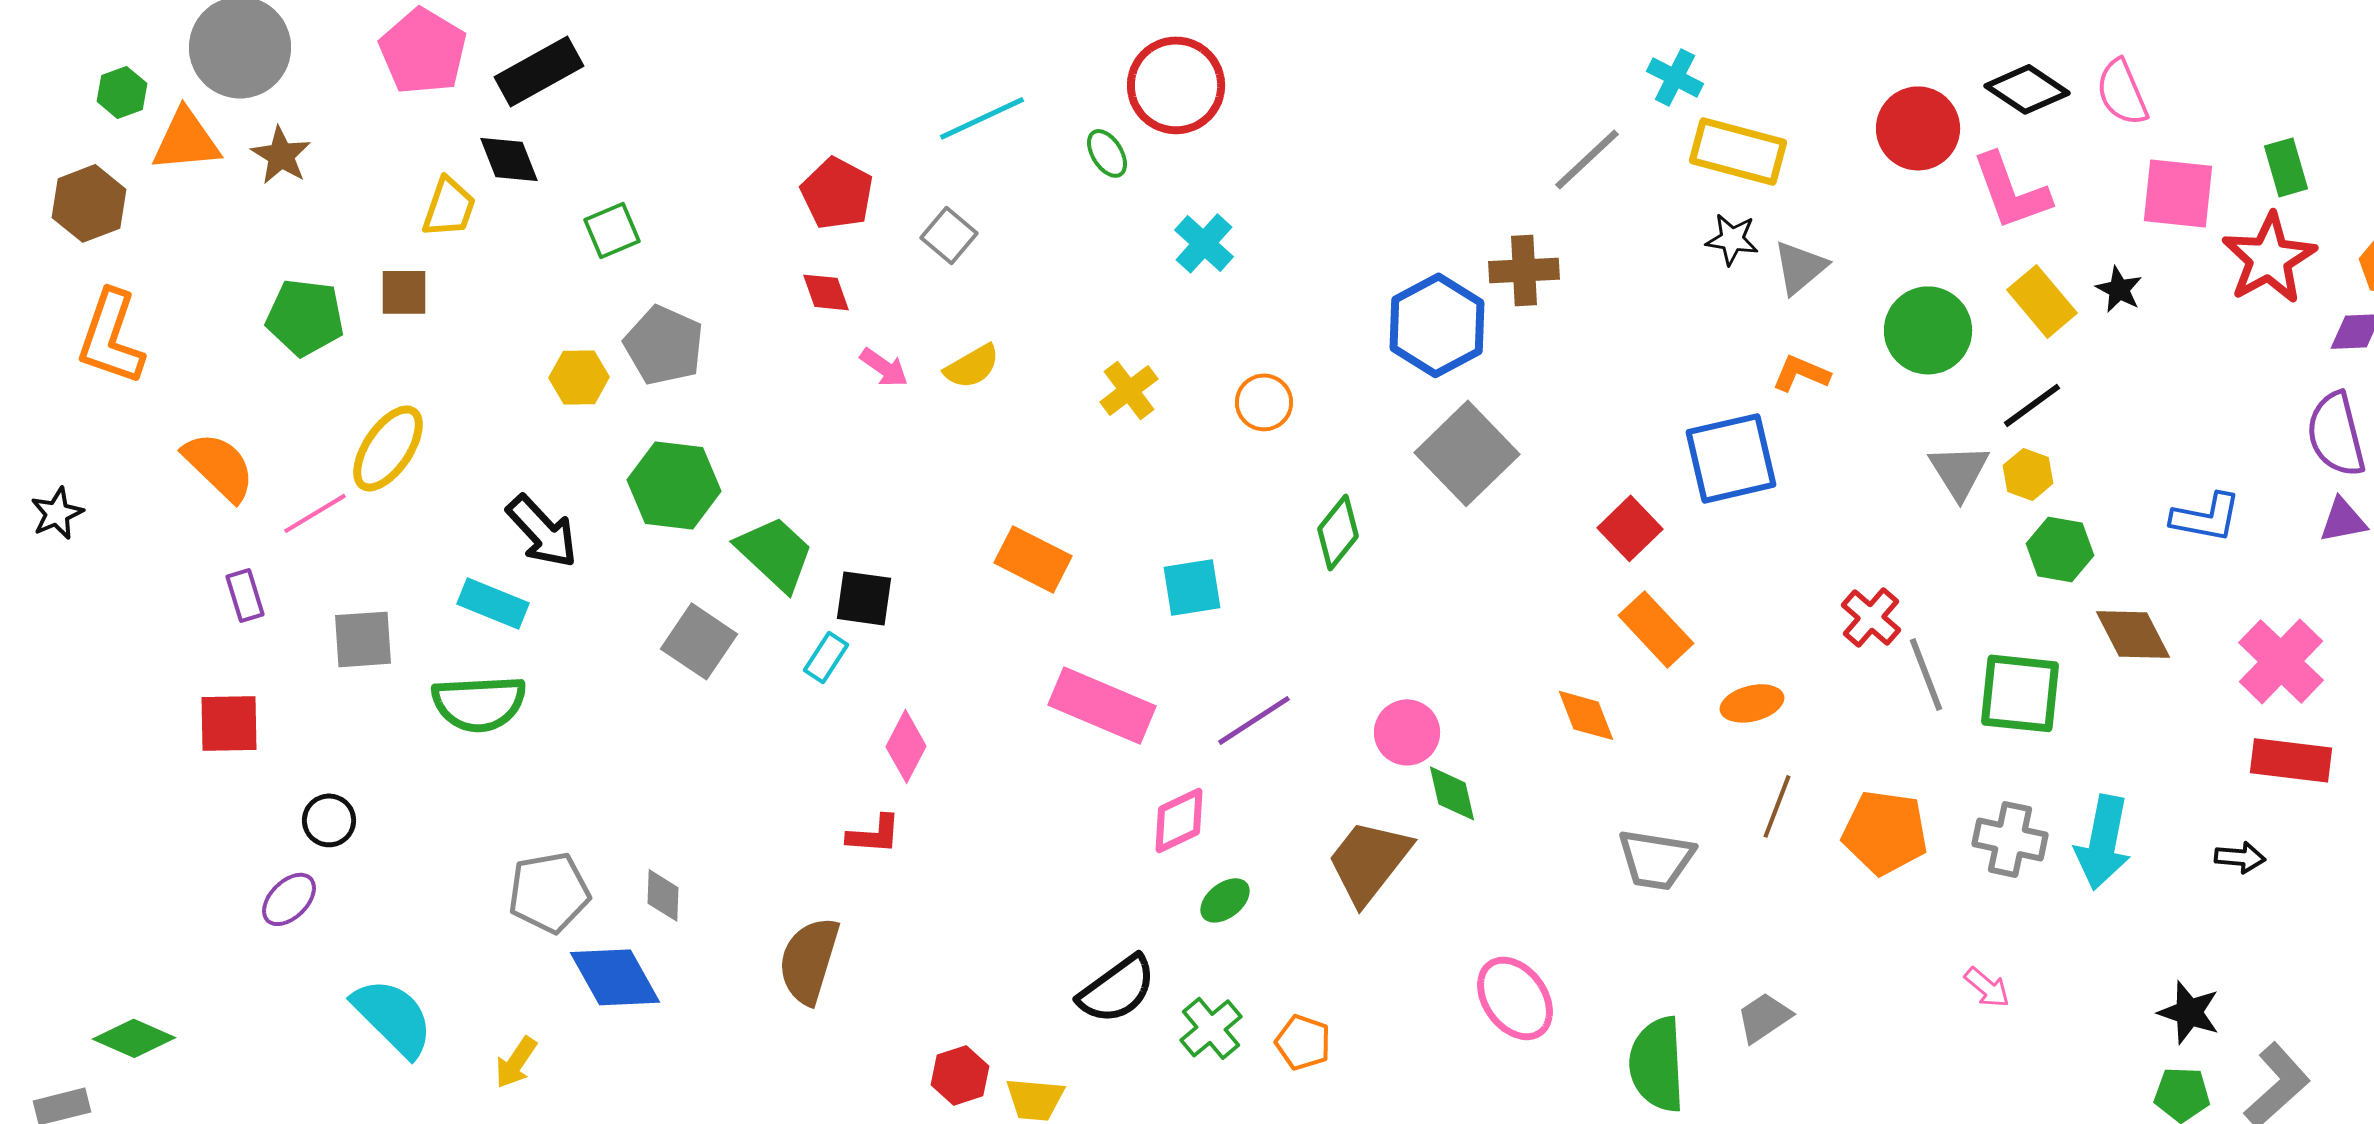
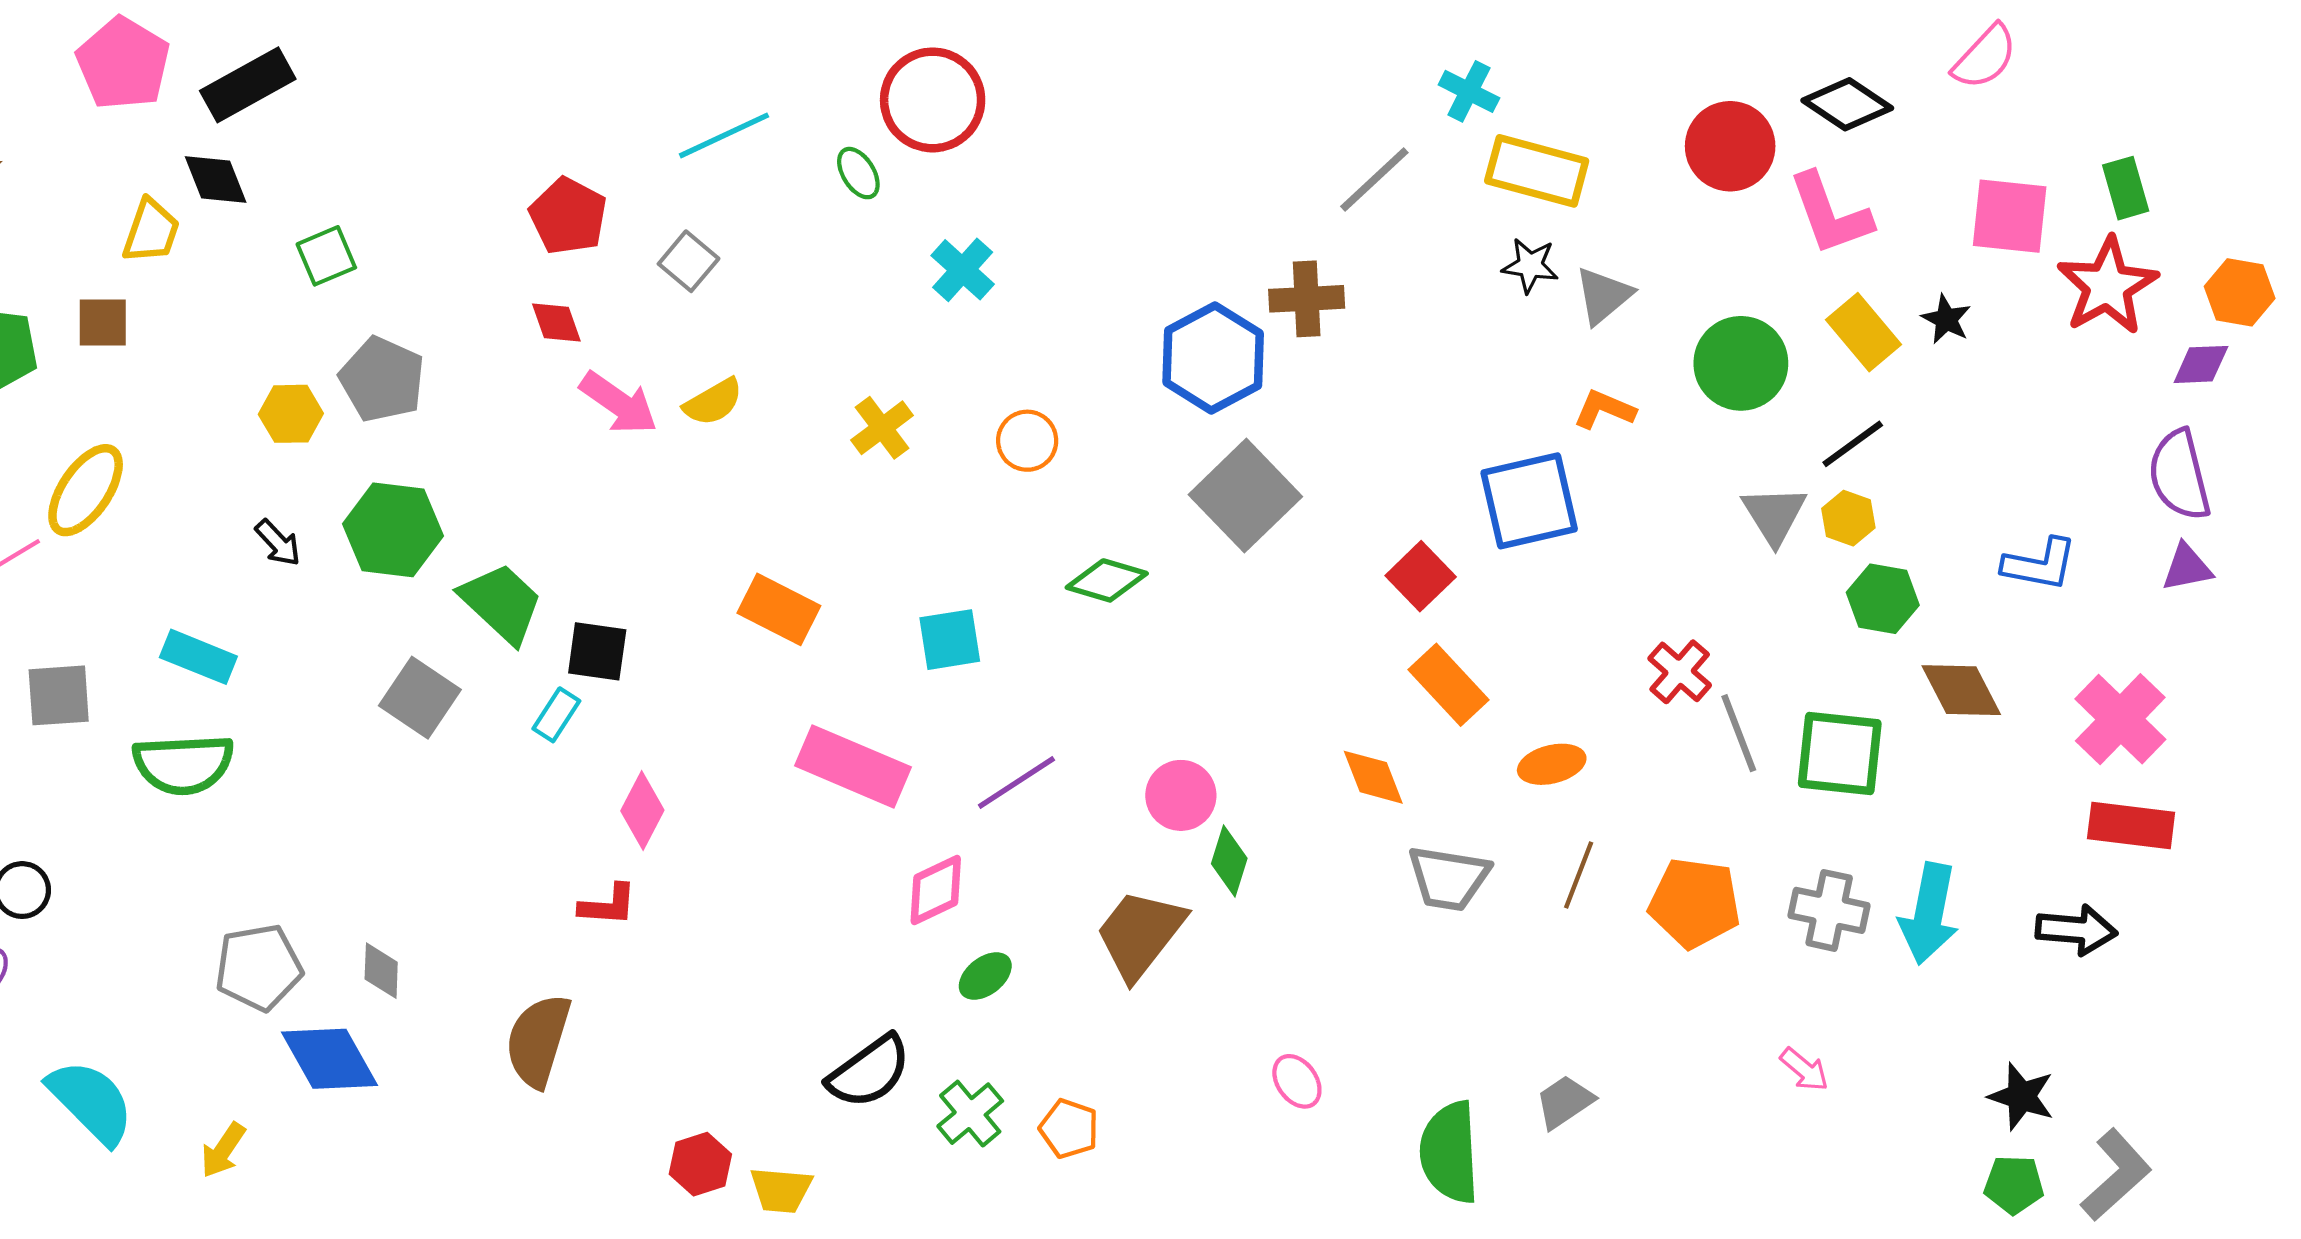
pink semicircle: (2122, 92) -> (1985, 57), moved, turned -114
pink arrow: (884, 367) -> (619, 403), size x1.5
black arrow: (542, 531) -> (278, 543), moved, size x0.6
green diamond: (1338, 532) -> (1107, 580), turned 68
green diamond: (1452, 793) -> (1229, 861), turned 30
black arrow: (2240, 857) -> (2076, 930), size x1.5
gray trapezoid: (1656, 859) -> (1449, 878), moved
pink ellipse: (1515, 998) -> (1297, 1081), size x0.6

